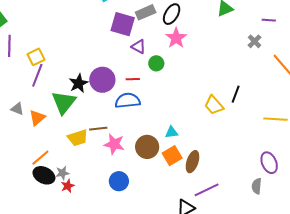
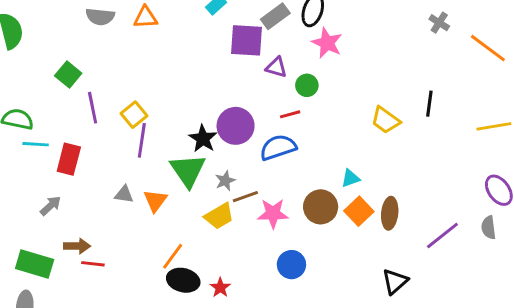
red line: (133, 79) -> (290, 114), moved
yellow trapezoid: (214, 105) -> (385, 120), moved
gray star: (62, 173) -> (225, 181), moved
purple line: (207, 190) -> (442, 235), moved

